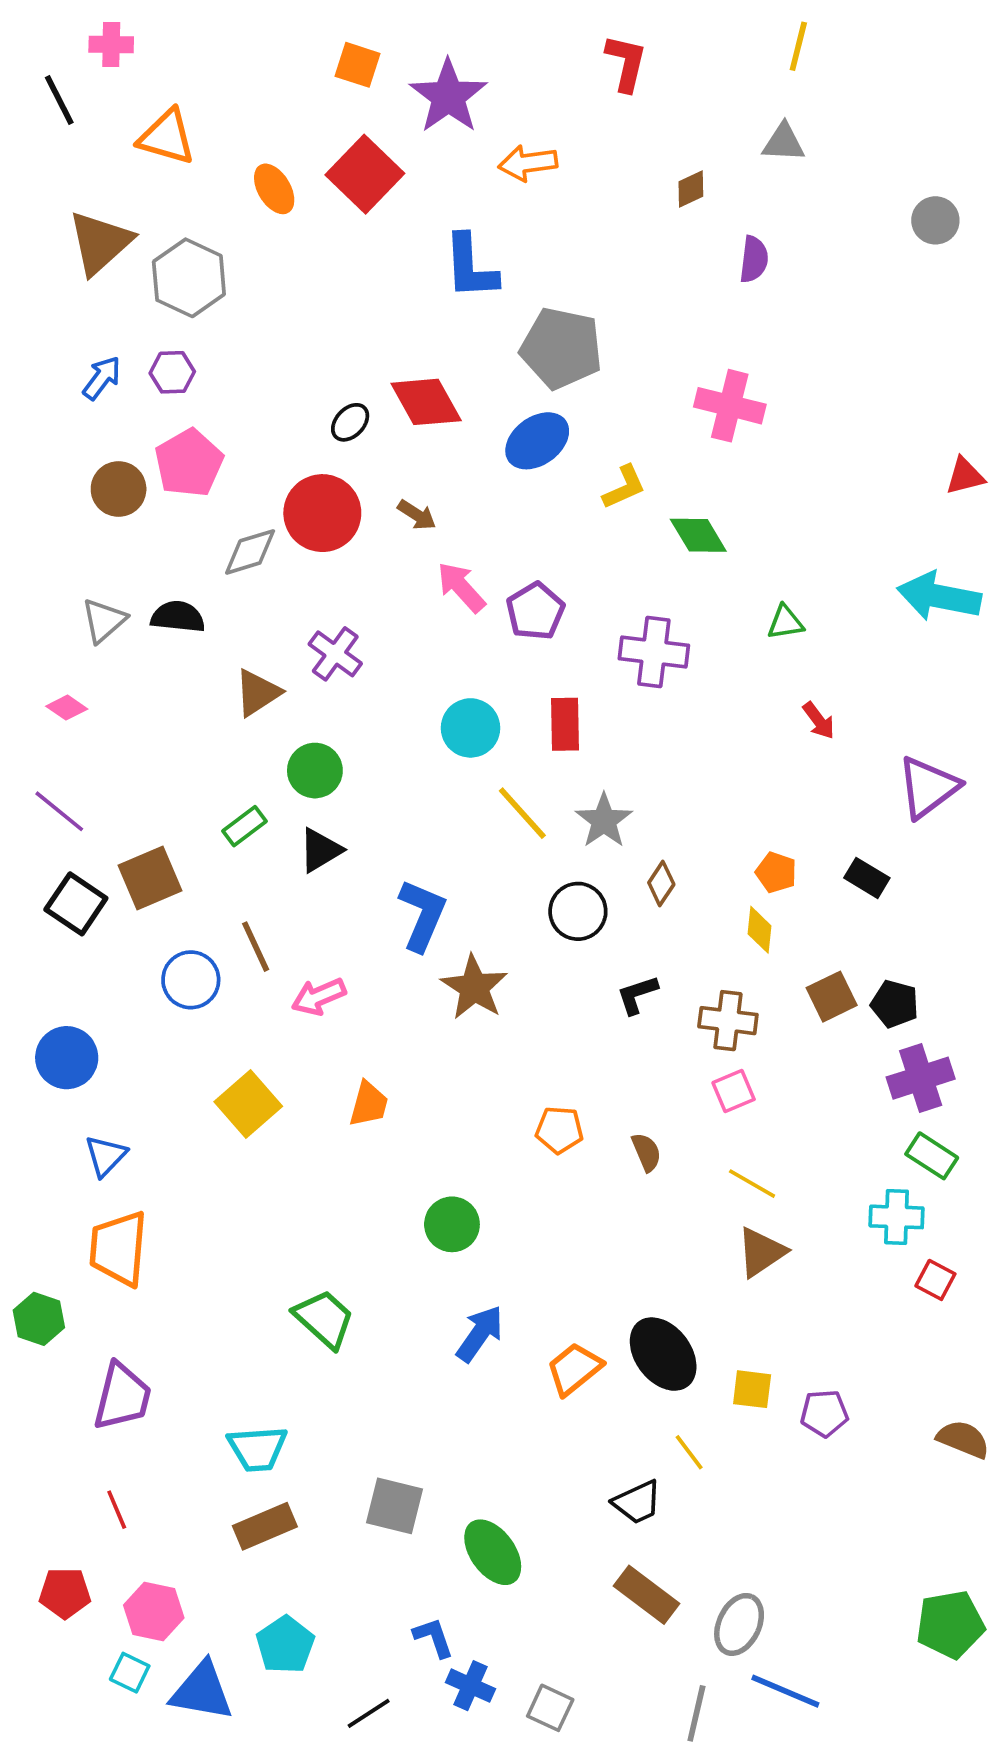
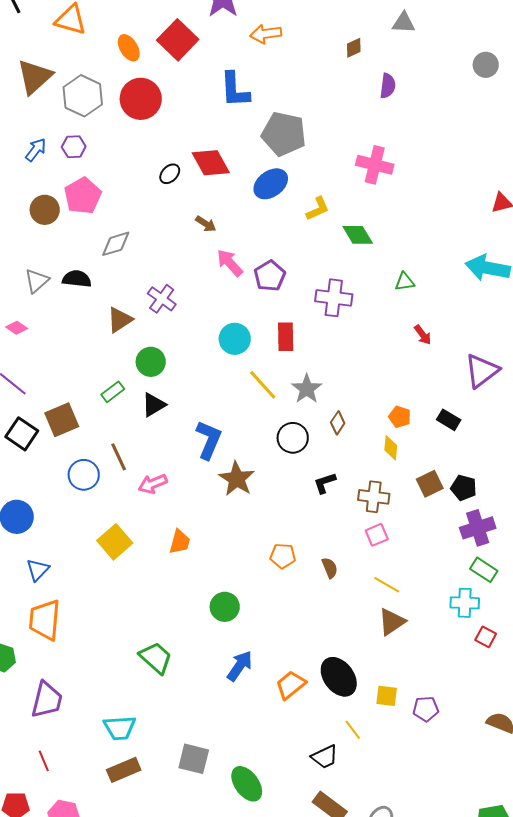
red circle: (322, 513) -> (141, 99), moved

